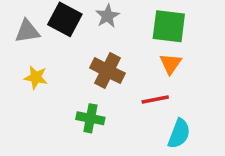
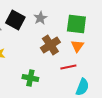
brown cross: (107, 71) -> (50, 45), moved, turned 30

